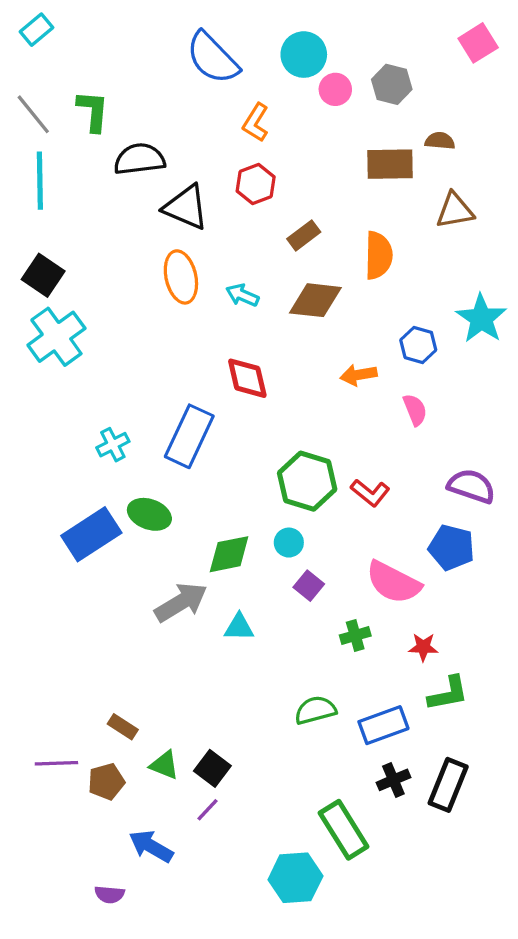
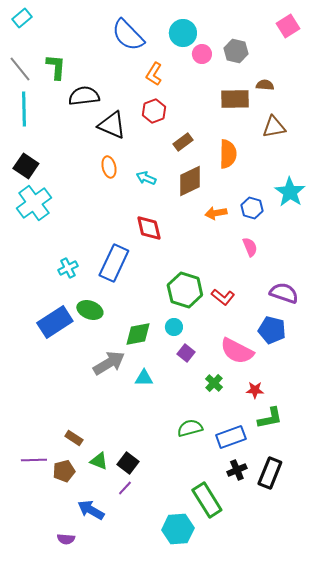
orange ellipse: (181, 277) -> (109, 167), size x0.7
brown diamond: (315, 300) -> (190, 181), turned -32
orange arrow: (359, 375) -> (216, 213), moved
green cross: (355, 635) -> (214, 383), turned -30

